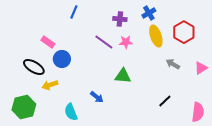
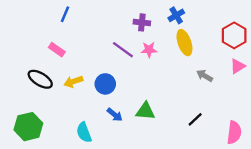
blue line: (74, 12) -> (65, 14), moved
red hexagon: (184, 32) -> (234, 35), moved
blue circle: (62, 59) -> (105, 84), moved
pink triangle: (201, 68) -> (238, 66), moved
green triangle: (123, 76) -> (145, 111), moved
yellow arrow: (50, 85) -> (73, 82), moved

